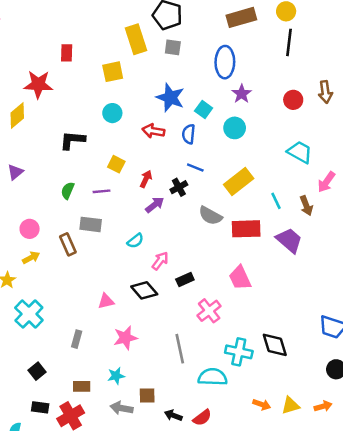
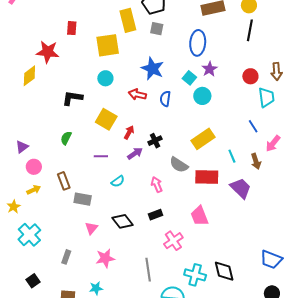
yellow square: (113, 72) -> (108, 45), size x1.4
cyan square: (204, 110) -> (189, 78), moved
cyan trapezoid: (300, 152) -> (266, 97), moved, turned 50
yellow square: (116, 164) -> (106, 119), size x1.5
blue line: (195, 168) -> (253, 126), moved, turned 32
purple triangle: (15, 172) -> (22, 147), moved
purple line: (101, 191) -> (101, 156), moved
gray rectangle: (91, 224) -> (83, 199), moved
pink arrow: (160, 261) -> (157, 185), moved, turned -63
pink triangle: (106, 301) -> (91, 228), turned -40

